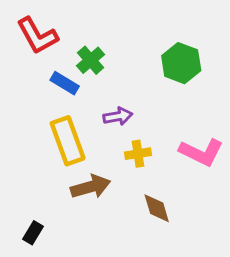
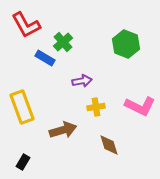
yellow rectangle: (68, 141) -> (22, 107), moved

